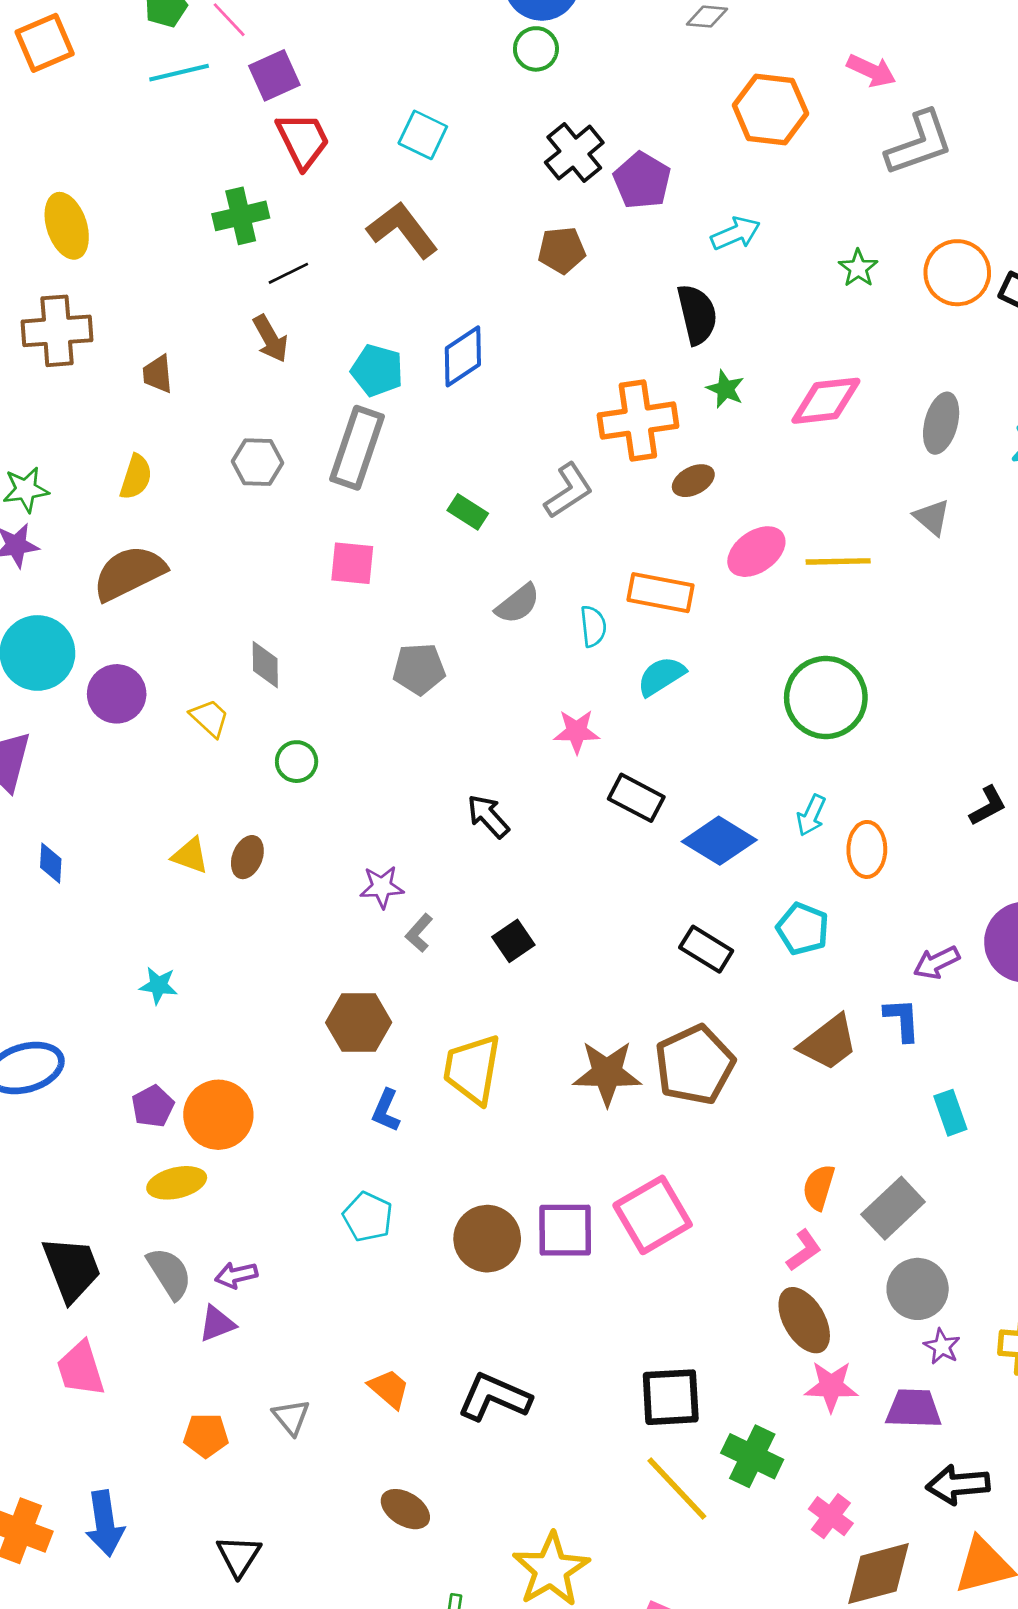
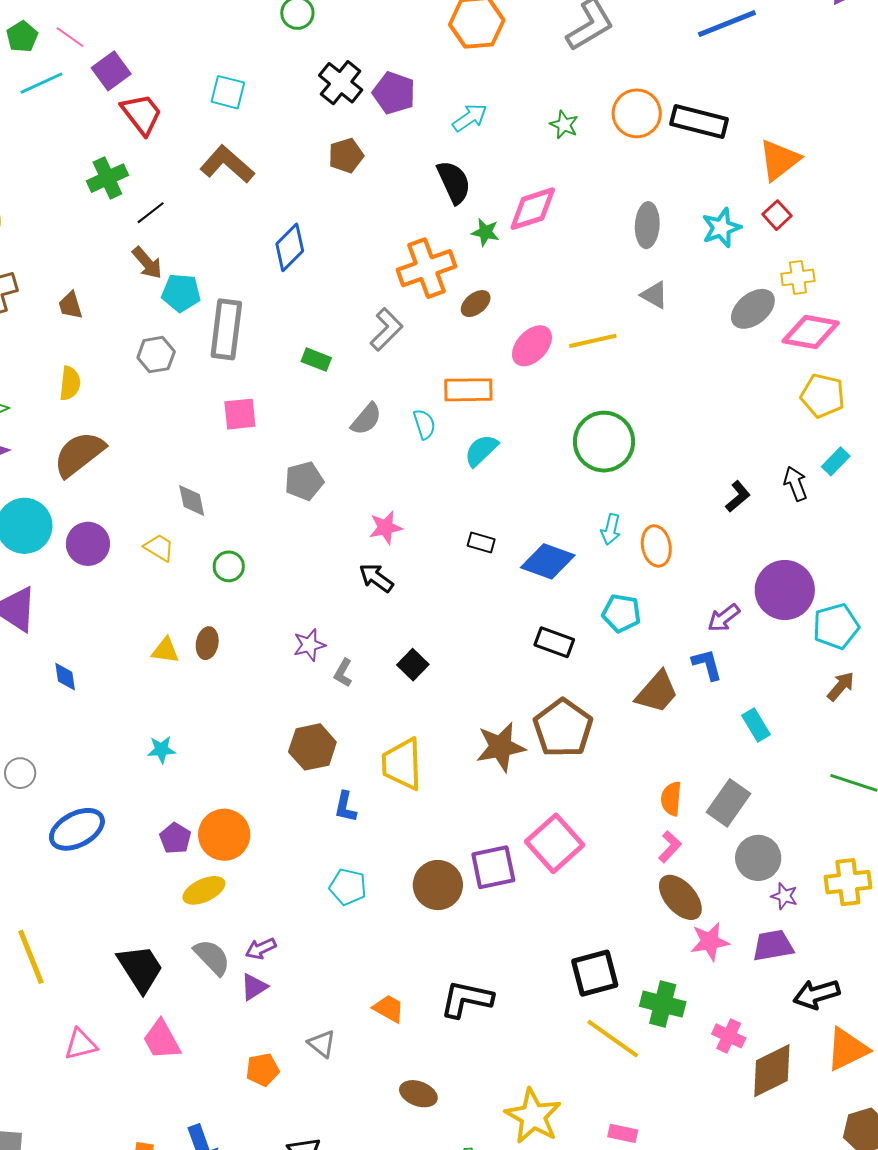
cyan pentagon: (377, 370) -> (181, 293), moved
pink diamond: (826, 401) -> (533, 209), moved
pink star: (577, 731) -> (386, 527), moved
black rectangle: (636, 798) -> (481, 542), size x0.7

